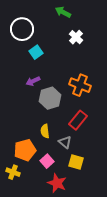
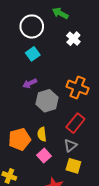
white circle: (22, 29) -> (32, 26), moved
gray triangle: (65, 142) -> (70, 145), moved, turned 40
orange pentagon: (25, 150) -> (20, 139), moved
pink square: (47, 161) -> (44, 156), moved

